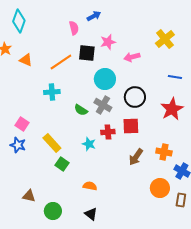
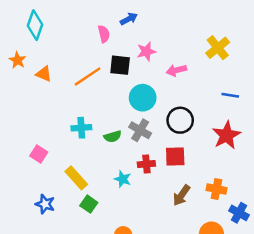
cyan cross: (52, 92) -> (81, 128), moved
green semicircle: (81, 110) -> (113, 136), turned -48
blue star: (18, 145) -> (45, 204), moved

